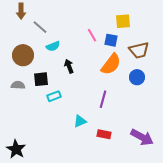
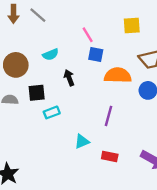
gray line: (40, 27) -> (38, 15), moved
pink line: (92, 35) -> (88, 35), moved
blue square: (111, 40) -> (96, 54), moved
orange semicircle: (111, 64) -> (118, 75), turned -125

